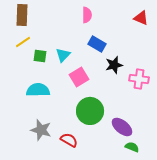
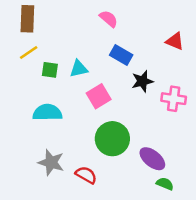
pink semicircle: (87, 15) -> (109, 19), turned -49
red triangle: (141, 18) -> (175, 41), moved
cyan triangle: (63, 55) -> (79, 69), turned 35

